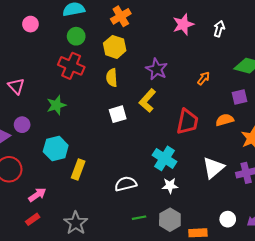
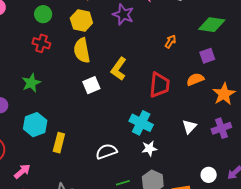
red cross: (71, 66) -> (41, 43), size x0.7
purple star: (157, 69) -> (123, 15), moved
yellow semicircle: (112, 78) -> (82, 50), size x1.4
white triangle: (213, 168) -> (189, 127), size x0.7

